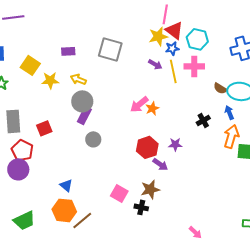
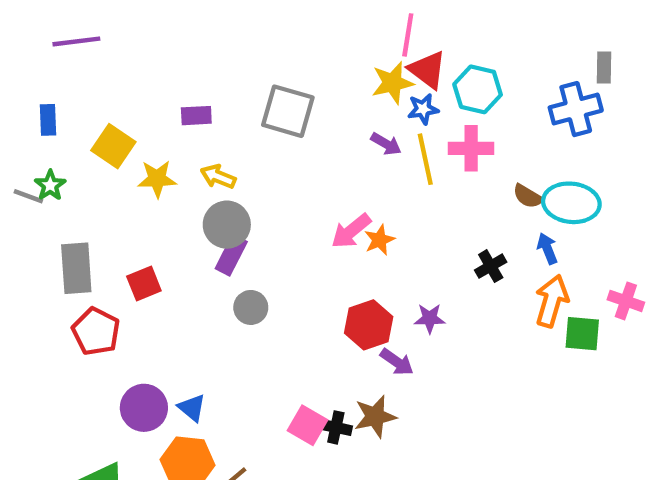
purple circle: (18, 169) -> (144, 408), moved
black cross: (141, 207) -> (336, 427), moved

